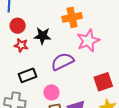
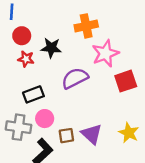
red square: (103, 82) -> (126, 81), moved
pink circle: (51, 92) -> (45, 119), moved

